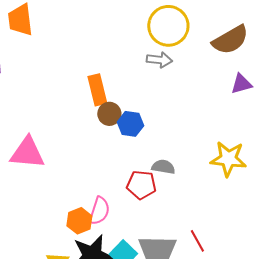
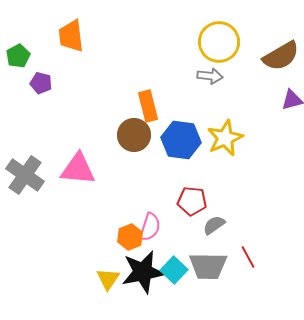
brown circle: (109, 114) -> (134, 135), moved, size x1.4
blue hexagon: (130, 124) -> (181, 140), size x1.5
yellow star: (228, 159) -> (225, 138), moved, turned -30
gray semicircle: (163, 167) -> (214, 225), moved, turned -45

